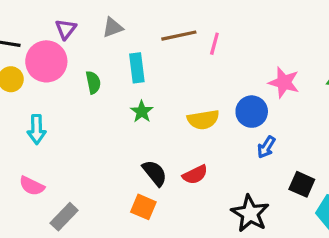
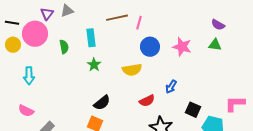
gray triangle: (113, 27) -> (67, 11), moved
blue circle: (252, 112) -> (150, 47), moved
black semicircle: (155, 173) -> (102, 103), turned 90
red semicircle: (195, 175) -> (147, 101), moved

